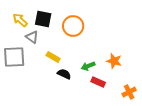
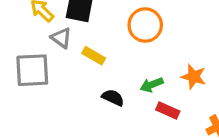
orange circle: (73, 26) -> (145, 25), moved
yellow rectangle: (53, 57) -> (94, 56), moved

